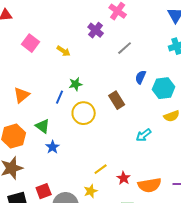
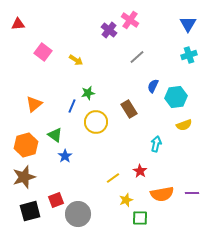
purple cross: (96, 30) -> (109, 30), moved
cyan arrow: (144, 135) -> (156, 144), turned 140
red star: (124, 178) -> (140, 171), moved
yellow star: (91, 191) -> (126, 200), moved

